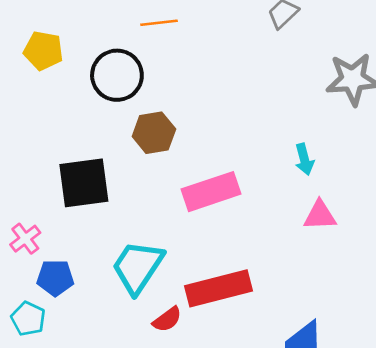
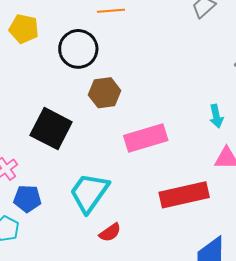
black square: (84, 183) -> (51, 129), turned 33
red rectangle: (218, 288) -> (184, 195), moved

